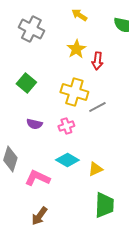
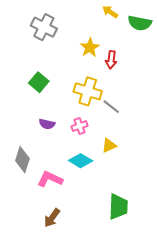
yellow arrow: (79, 15) -> (110, 12), moved
gray line: (97, 107) -> (111, 107), turned 66
yellow triangle: (95, 169) -> (109, 145), moved

